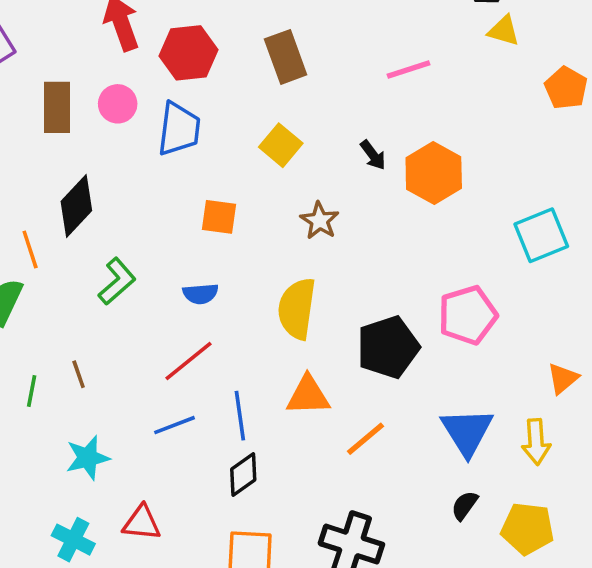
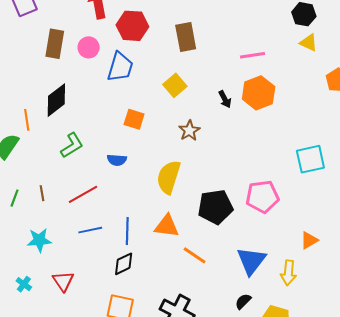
orange hexagon: (434, 173) -> (259, 93), moved
red line: (189, 361) -> (83, 194), moved
orange line: (366, 439) -> (195, 255), turned 65
red triangle: (142, 523) -> (63, 281), turned 40
cyan cross: (73, 540) -> (24, 284), size x0.7

